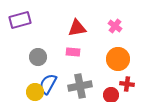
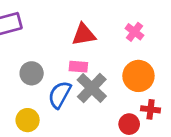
blue semicircle: (48, 84) -> (60, 95), moved
gray cross: (80, 86) -> (92, 88), moved, turned -35

